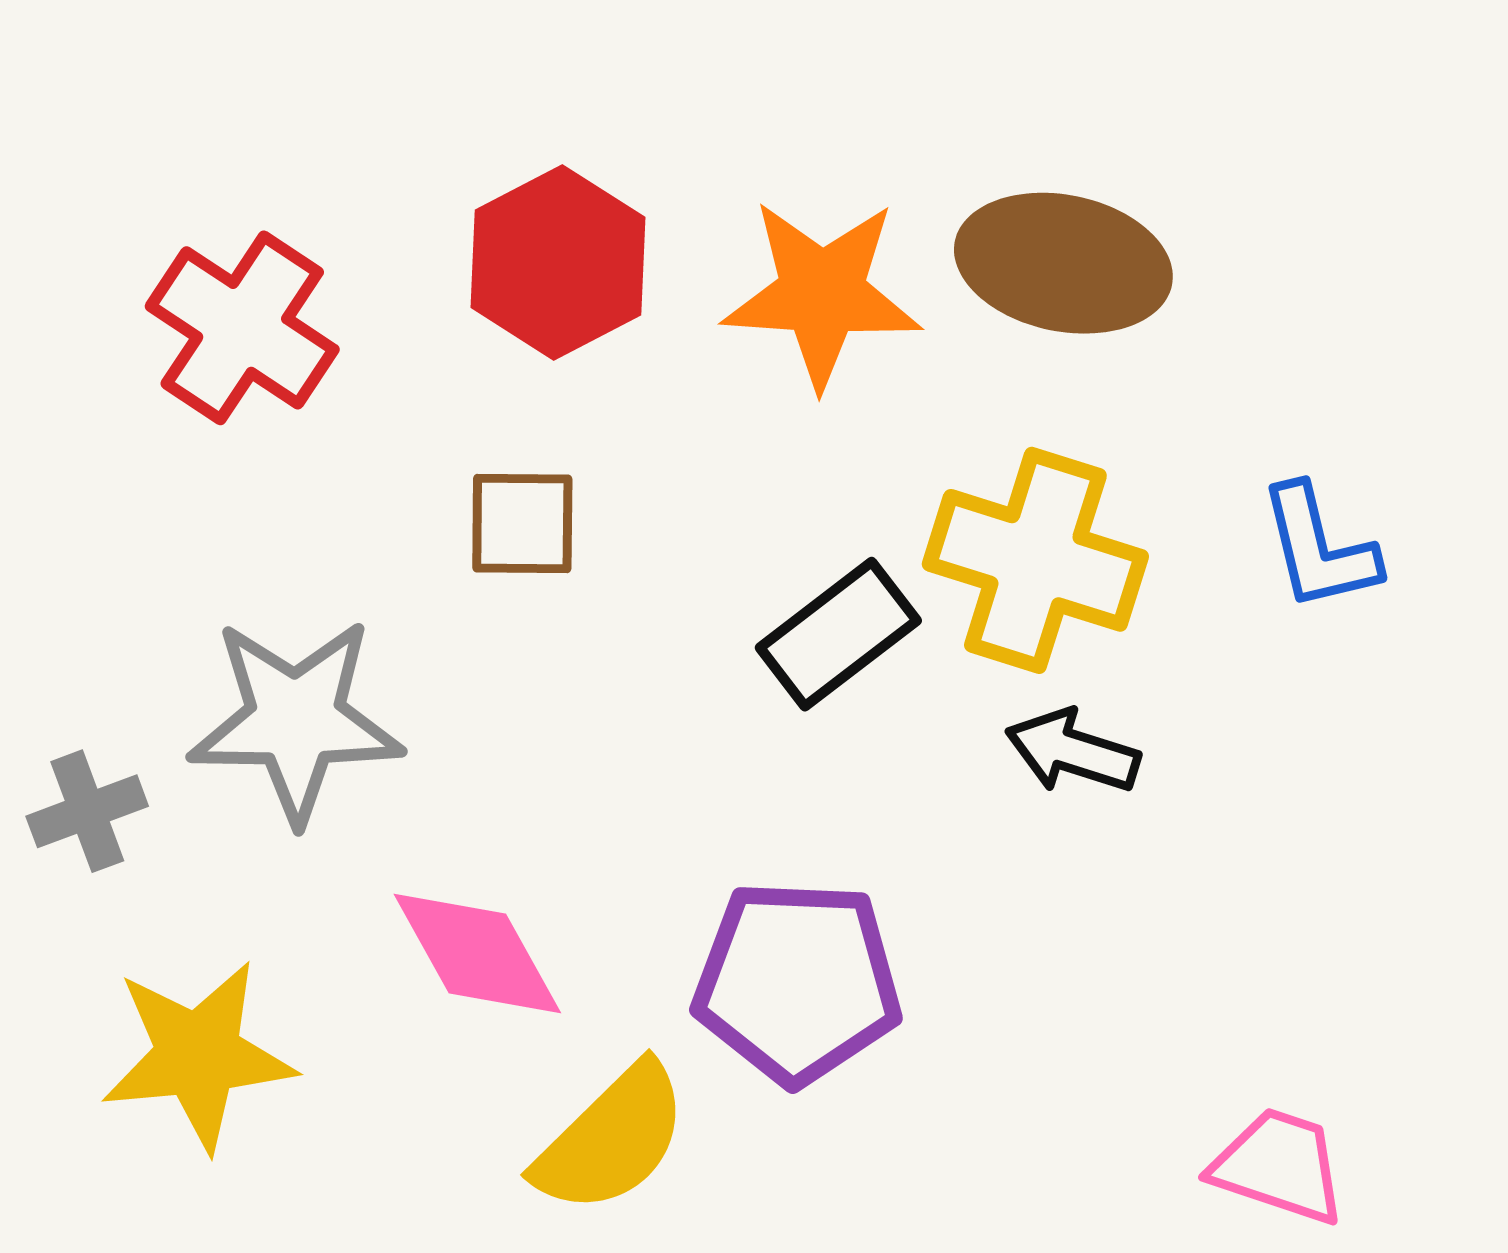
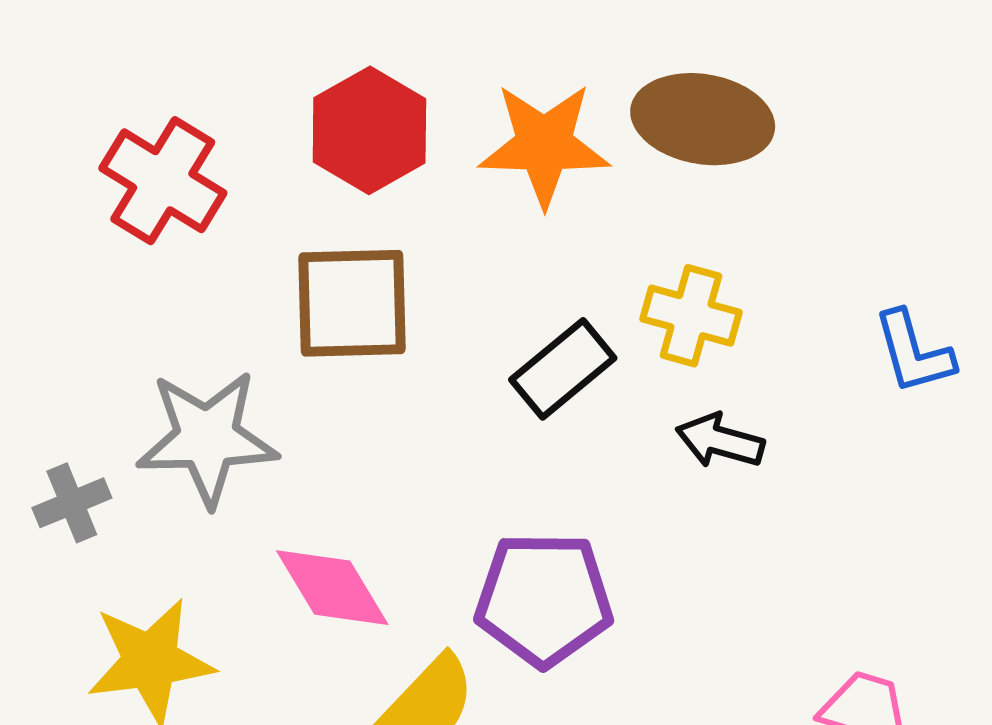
brown square: (522, 524) -> (352, 303), size x1.6
blue L-shape: (1319, 548) -> (914, 352), moved
yellow cross: (1035, 560) -> (691, 316), size x0.7

